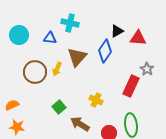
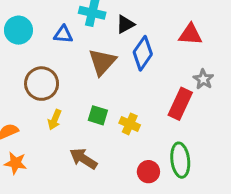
black triangle: (117, 31) -> (125, 24), moved
yellow arrow: (57, 69) -> (55, 120), moved
green square: (59, 107) -> (98, 115), moved, turned -32
brown arrow: (80, 124) -> (83, 159), moved

